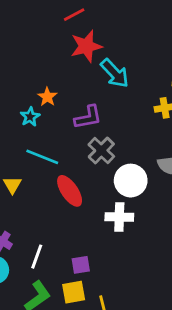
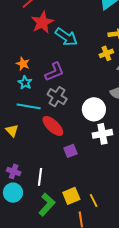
cyan star: (30, 117) -> (25, 83), moved
gray cross: (101, 150) -> (57, 97), moved
white cross: (119, 217) -> (102, 134), moved
purple square: (81, 265) -> (70, 151), moved

